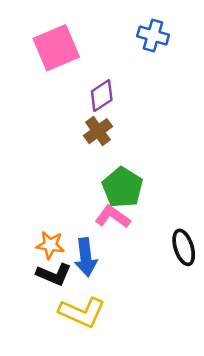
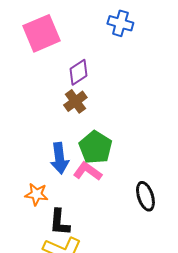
blue arrow: (86, 257) -> (59, 158), moved
black L-shape: (54, 274) -> (59, 222), moved, turned 72

